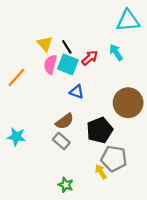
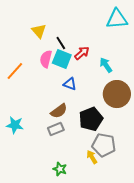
yellow triangle: (45, 44) -> (39, 31), moved
cyan arrow: (116, 52) -> (106, 65), moved
gray rectangle: (61, 141) -> (56, 129), turned -63

